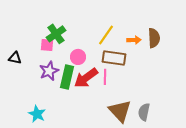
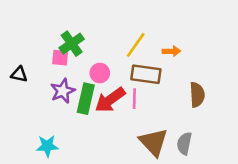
brown semicircle: (154, 38) -> (197, 95), moved
cyan star: (37, 114) -> (47, 146), turned -30

